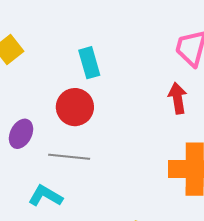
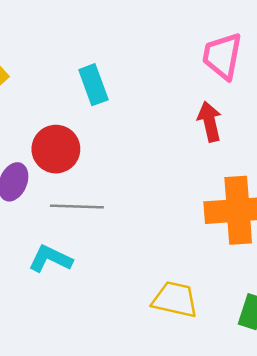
red circle: (75, 107) -> (56, 149), moved

